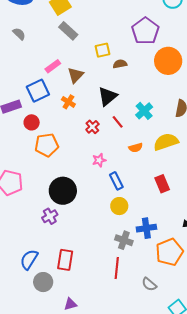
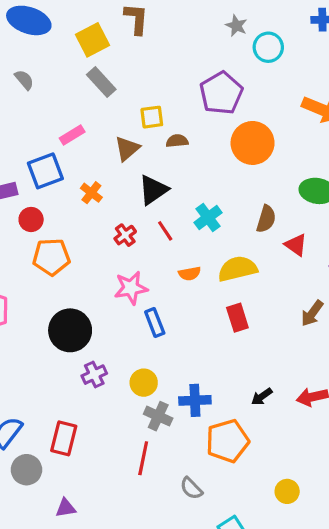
brown triangle: (75, 75) -> (127, 149), moved
pink star: (99, 160) -> (131, 288), size x1.5
red rectangle: (162, 184) -> (237, 318), moved
yellow circle: (119, 206) -> (144, 383), moved
purple cross: (50, 216) -> (94, 375), moved

